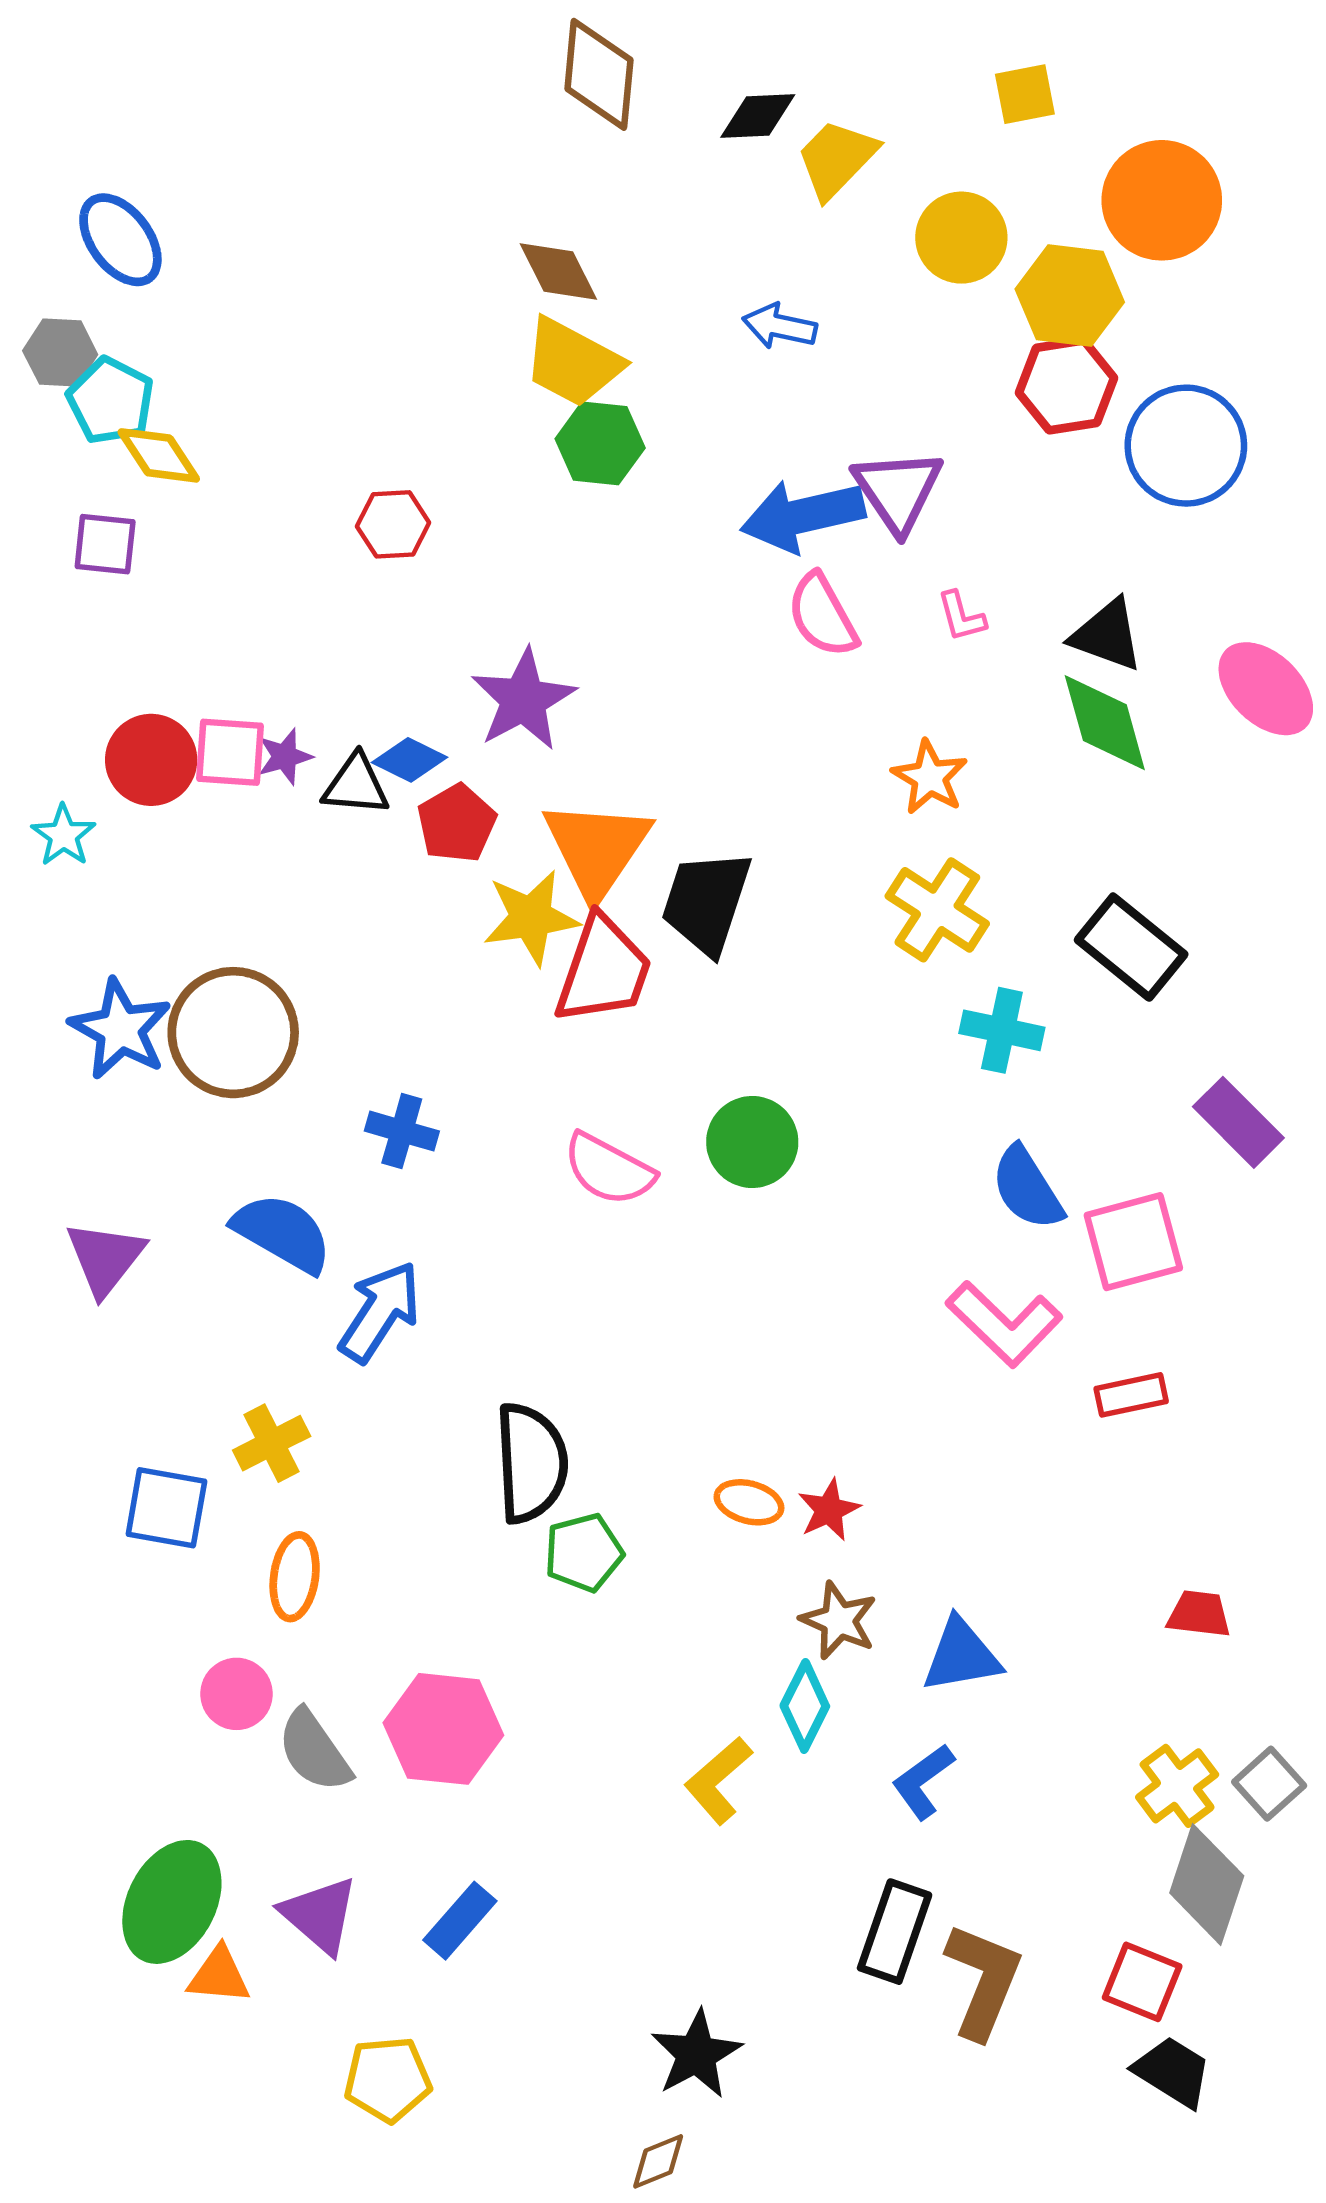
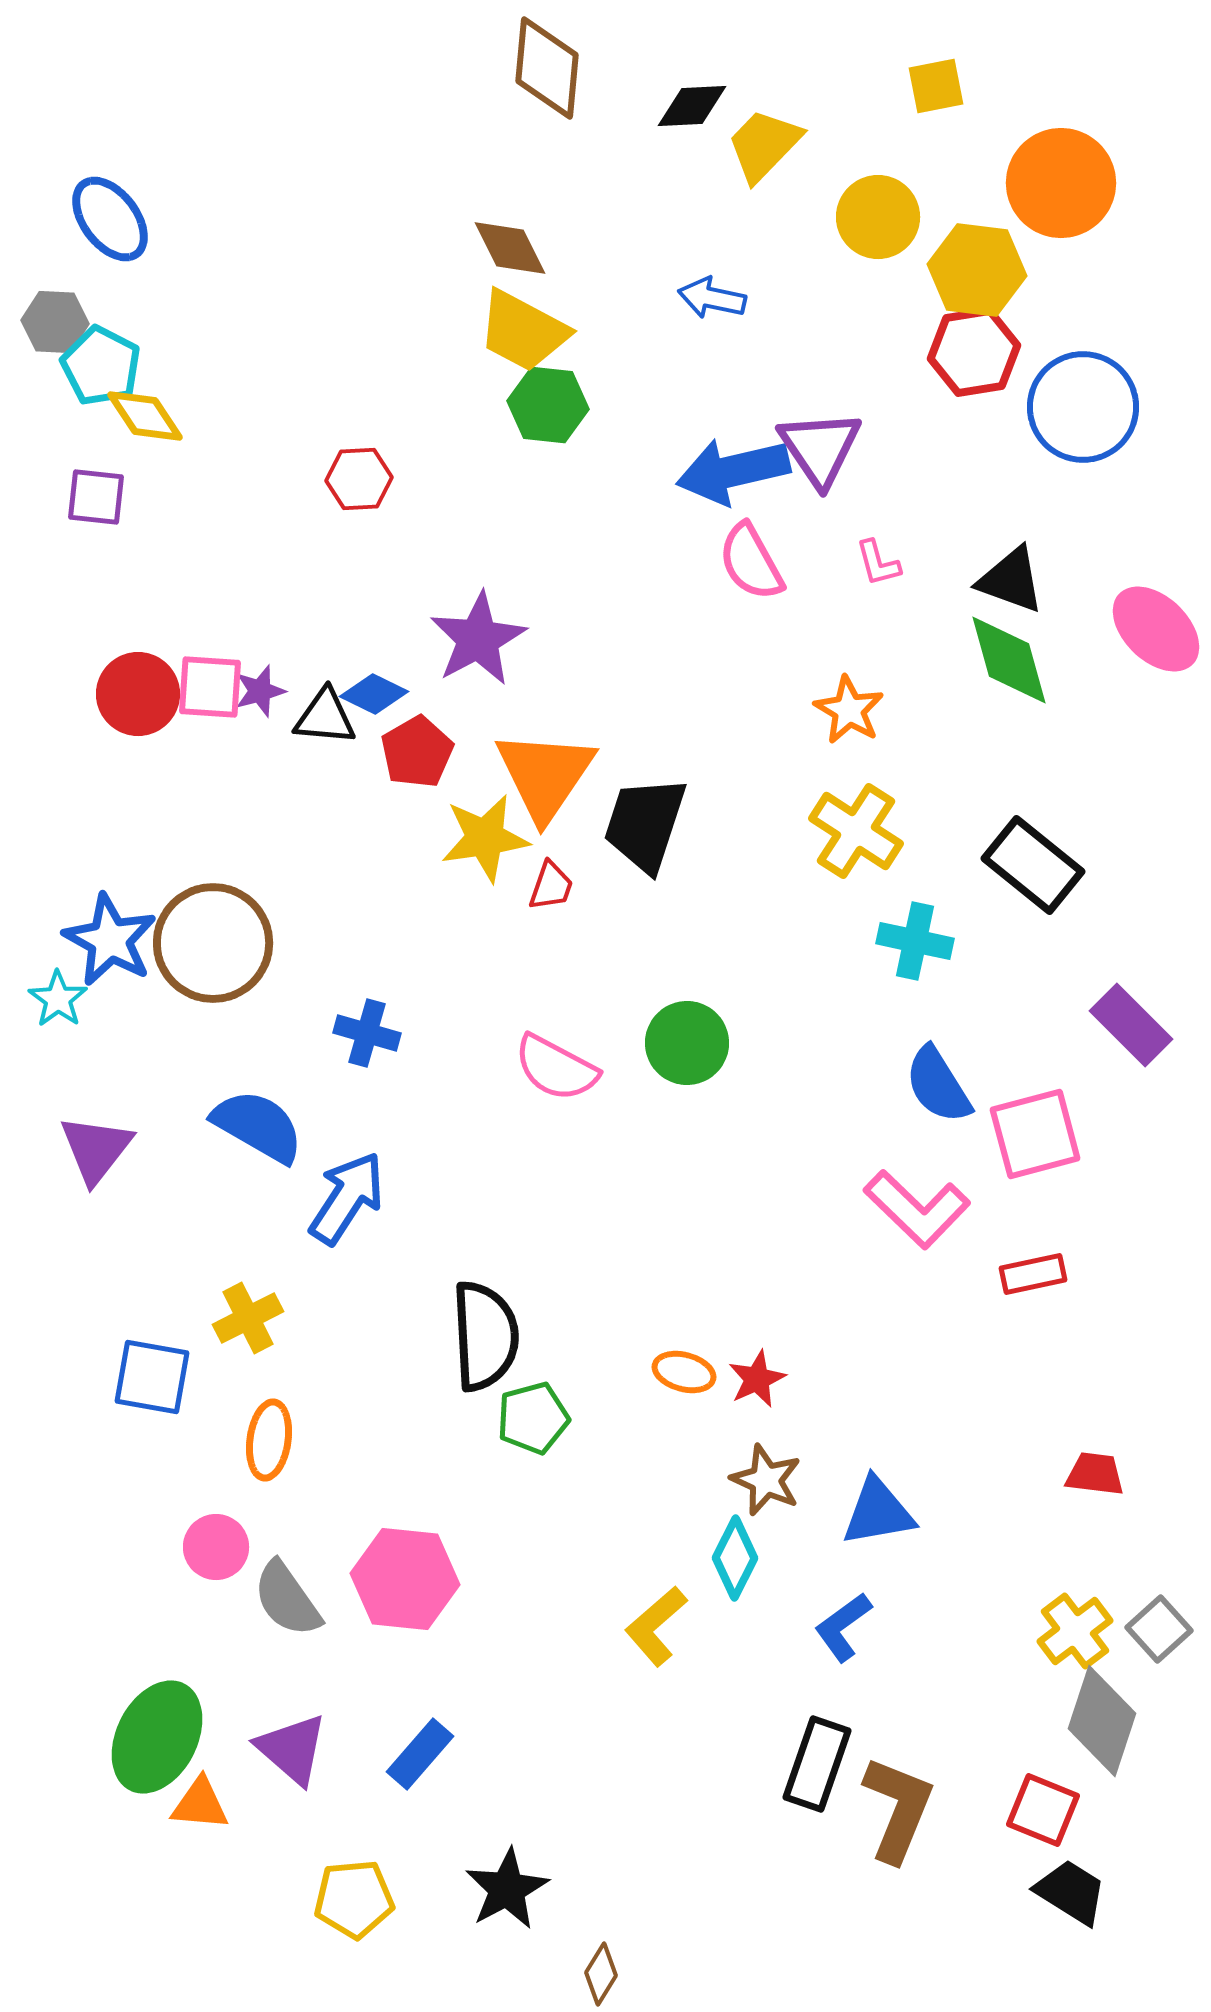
cyan star: (63, 835) -> (58, 999), moved
red trapezoid: (603, 970) -> (551, 886), size x0.5
black star: (696, 2054) -> (507, 1889), moved
brown diamond: (658, 2161) -> (601, 1974), turned -36

